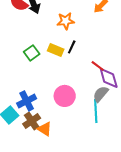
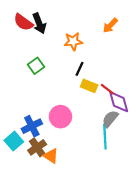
yellow rectangle: (56, 50) -> (89, 86), moved
green square: (32, 53) -> (36, 66), moved
pink circle: (65, 96) -> (60, 117), moved

